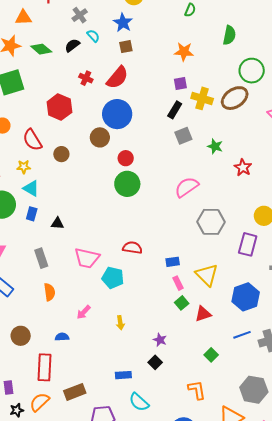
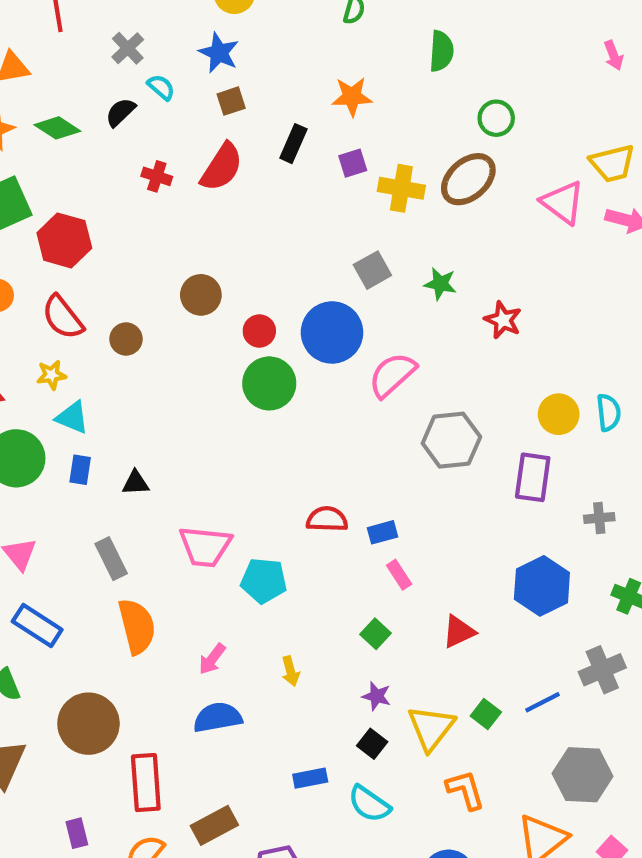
green circle: (252, 71) -> (496, 118), size x0.7
red hexagon: (59, 107) -> (64, 240), moved
black rectangle: (175, 110) -> (293, 144), moved
blue circle: (117, 114) -> (332, 332), moved
red semicircle: (132, 248) -> (327, 519), moved
yellow triangle: (207, 275) -> (431, 728), moved, turned 30
orange semicircle: (50, 292) -> (137, 626), size x1.5
green square: (182, 303) -> (375, 634), moved
blue line: (242, 335) -> (542, 702), moved
brown circle: (21, 336) -> (88, 724), size x1.5
blue semicircle: (62, 337) -> (218, 717), moved, size x1.6
cyan semicircle: (139, 402) -> (369, 804), moved

